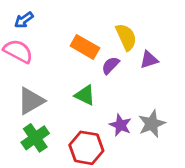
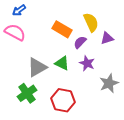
gray triangle: (31, 101) -> (37, 67), moved
purple star: (120, 125) -> (87, 63), moved

